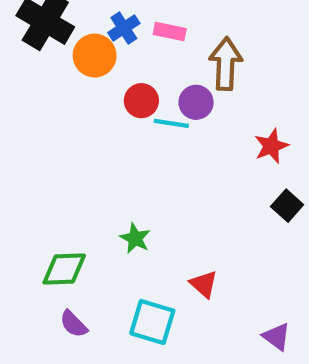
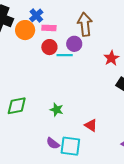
pink rectangle: (170, 32) -> (49, 28), moved
green diamond: (64, 269) -> (17, 106), moved
purple semicircle: (74, 324) -> (53, 143), moved

